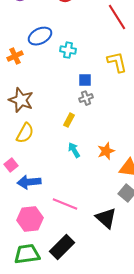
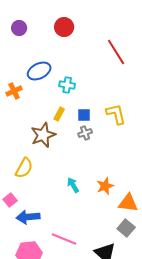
yellow L-shape: (117, 62) -> (116, 114), moved
brown star: (21, 100) -> (43, 135), moved, turned 30
yellow rectangle: (69, 120) -> (59, 114), moved

